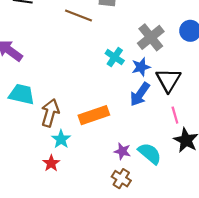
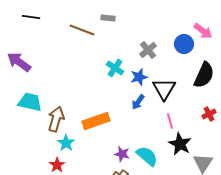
gray cross: (151, 37) -> (148, 50), size x0.7
blue arrow: (140, 94) -> (138, 102), size x0.7

